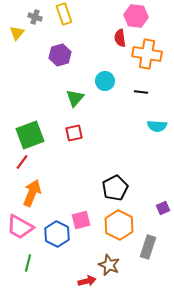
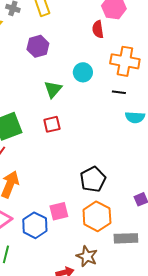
orange cross: (147, 54) -> (125, 61), moved
black line: (141, 92) -> (119, 92), moved
gray rectangle: (148, 247) -> (126, 238), turned 70

